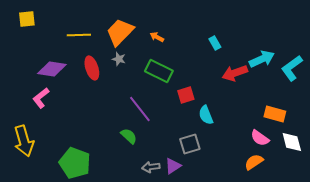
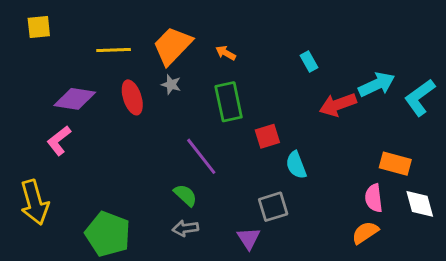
green rectangle: (159, 71) -> (229, 102), turned 52
pink semicircle: (260, 138) -> (374, 198), turned 48
purple triangle: (173, 166) -> (249, 238), turned -30
gray arrow: (151, 167) -> (185, 228), moved

